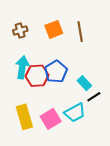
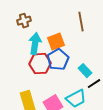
orange square: (54, 29) -> (56, 42), moved
cyan arrow: (22, 67) -> (35, 44), moved

